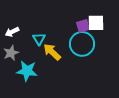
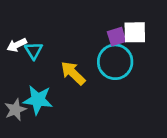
cyan triangle: (39, 39) -> (34, 51), moved
gray star: (11, 53) -> (15, 110), moved

